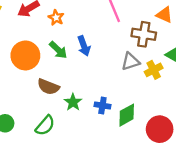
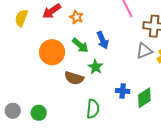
green star: (73, 102) -> (95, 67), moved
green semicircle: (45, 125) -> (93, 109), moved, turned -30

